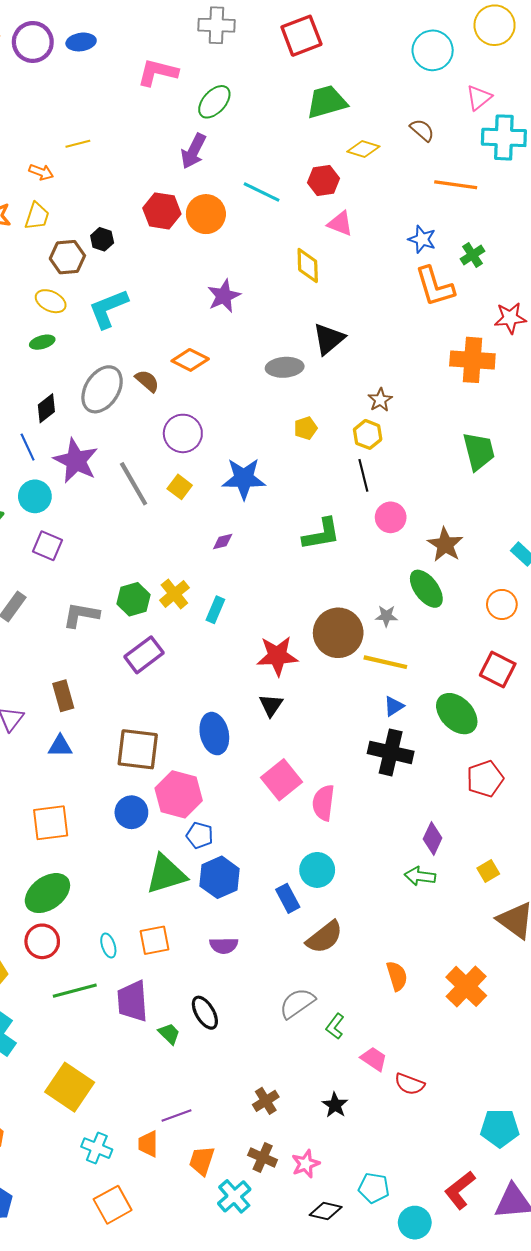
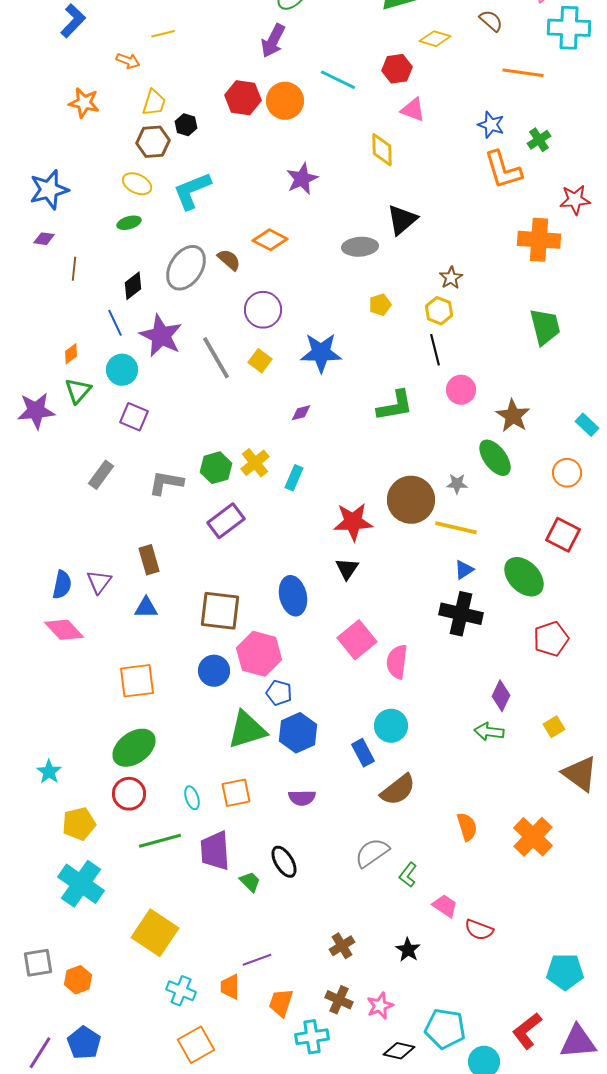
yellow trapezoid: (37, 216) -> (154, 103), moved
cyan pentagon: (374, 1188) -> (445, 1029), size x1.4
cyan cross: (234, 1196) -> (312, 1037), turned 32

